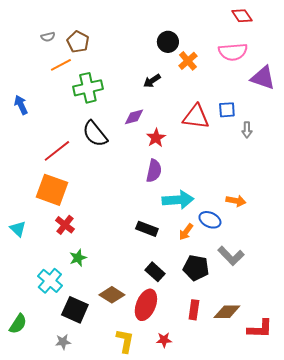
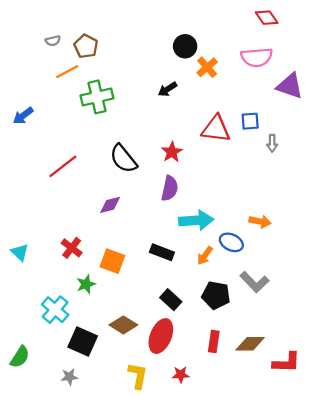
blue arrow: (21, 105) -> (23, 116), turned -102
purple diamond: (134, 117) -> (110, 205), moved
black semicircle: (95, 134) -> (123, 159), moved
orange square: (52, 190) -> (112, 261), moved, size x0.7

